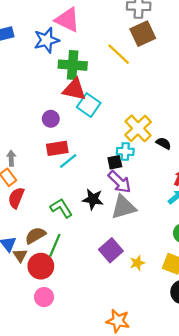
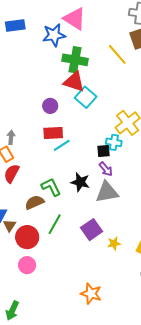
purple arrow: (120, 182) -> (106, 169), size x0.7
brown semicircle: (35, 235) -> (34, 202), moved
green line: (55, 245) -> (55, 224), moved

